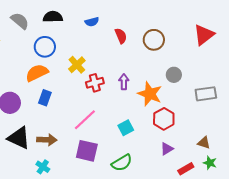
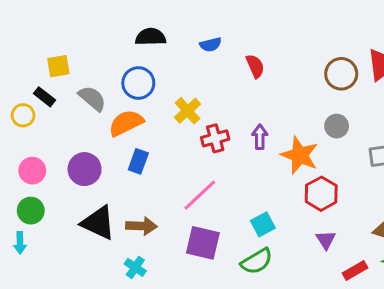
gray semicircle: (20, 21) -> (92, 98), moved
brown circle: (154, 40) -> (341, 74), moved
cyan square: (126, 128) -> (263, 224), moved
purple triangle: (167, 149) -> (326, 240), turned -32

